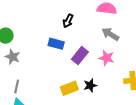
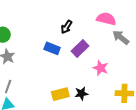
gray arrow: (110, 34) -> (121, 37), moved
purple rectangle: (80, 56) -> (80, 49), moved

